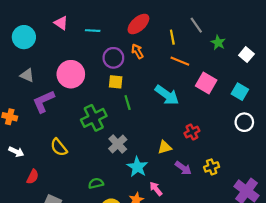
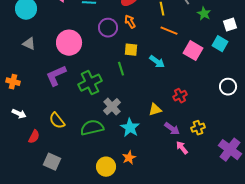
white square: (246, 55) -> (230, 25), turned 32
yellow square: (116, 82) -> (131, 50), moved
cyan square: (240, 92) -> (220, 44), moved
cyan arrow: (167, 95) -> (157, 62), size x0.7
purple L-shape: (44, 101) -> (56, 76), moved
yellow semicircle: (59, 147) -> (57, 121), moved
green semicircle: (96, 183) -> (92, 128), moved, size x1.6
pink arrow: (156, 189) -> (182, 148), moved

